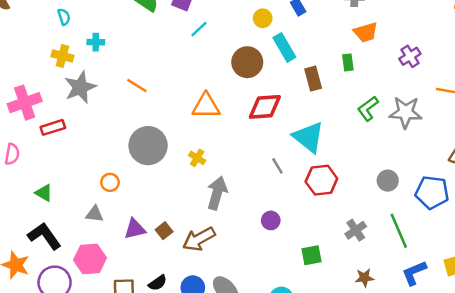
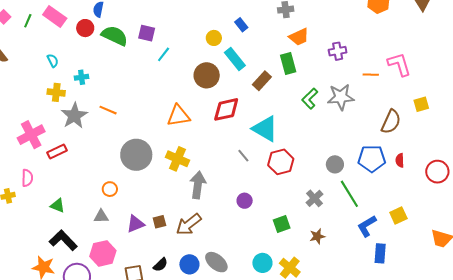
purple cross: (410, 56) -> (338, 51), turned 30
green rectangle: (348, 62) -> (288, 64), size x1.5
brown rectangle: (313, 79) -> (262, 81), turned 66
orange line: (137, 86) -> (108, 110), moved
yellow cross: (197, 158) -> (177, 159), size x1.6
gray circle: (388, 181) -> (335, 164), moved
brown square: (164, 231) -> (159, 222), turned 32
brown star: (364, 278) -> (317, 236), moved

